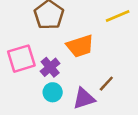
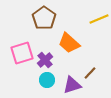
orange trapezoid: (80, 46) -> (69, 43), turned 60

